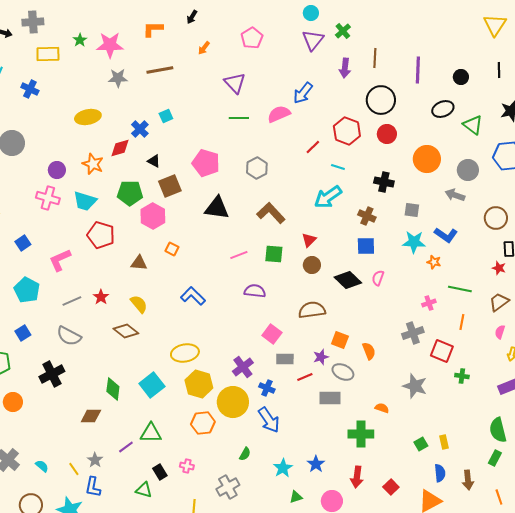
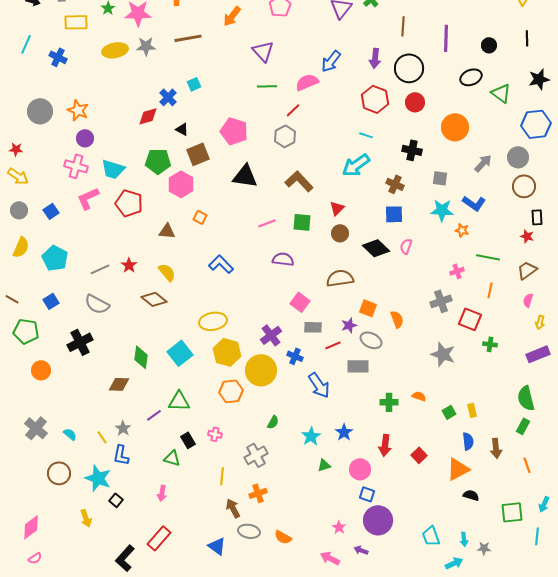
orange arrow: (204, 48) -> (232, 16), size x1.5
purple arrow: (345, 68) -> (375, 58), moved
yellow ellipse: (88, 117) -> (115, 50), moved
red line: (313, 147) -> (293, 110), moved
orange star: (93, 164) -> (78, 110), moved
gray circle: (468, 170) -> (518, 157), moved
gray arrow: (455, 195) -> (483, 163), turned 114
pink L-shape: (60, 260) -> (88, 198), moved
orange semicircle: (382, 408) -> (419, 396), moved
blue arrow: (269, 420) -> (319, 385), moved
green cross: (361, 434) -> (389, 402), size x0.7

